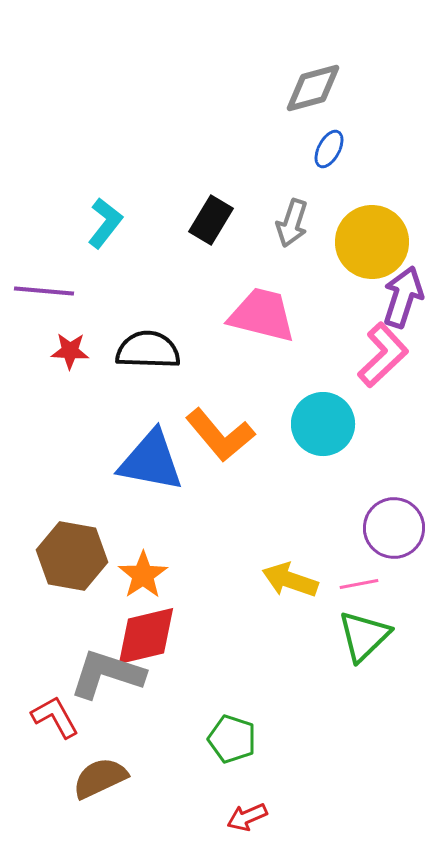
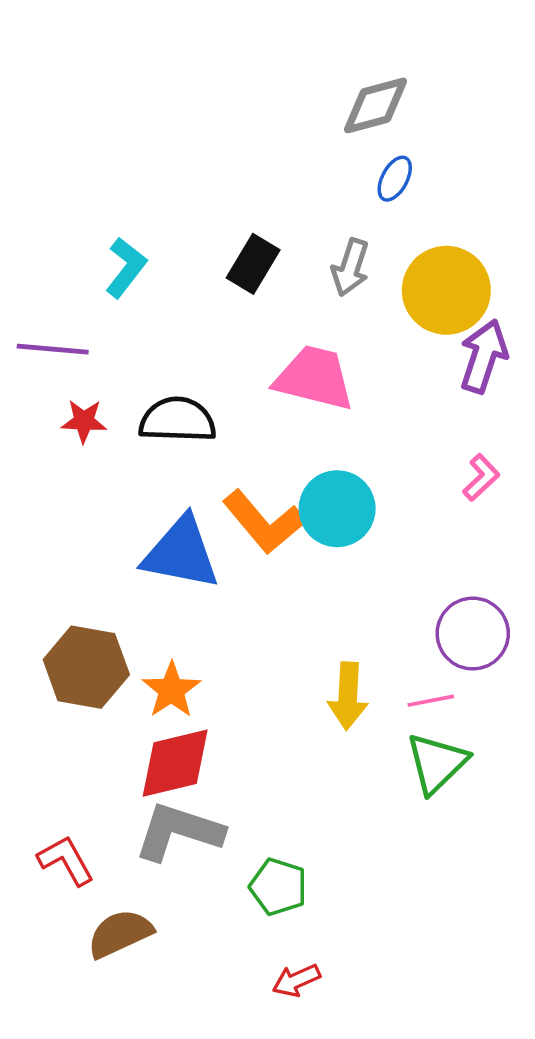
pink L-shape: (383, 355) -> (481, 477), moved, size x0.6
cyan circle: (323, 424) -> (337, 509), moved
yellow arrow: (290, 580) -> (348, 696), turned -106
gray L-shape: (107, 674) -> (179, 832), moved

